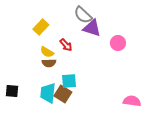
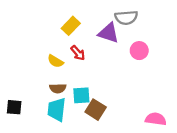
gray semicircle: (83, 15) -> (126, 18), moved, turned -48
yellow rectangle: (41, 27) -> (71, 26), moved
brown semicircle: (49, 63) -> (58, 88), moved
brown square: (63, 94) -> (96, 110), moved

